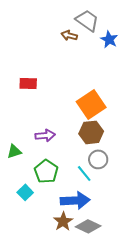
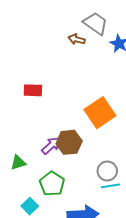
brown hexagon: (91, 132) -> (69, 142), moved
purple arrow: (45, 135) -> (51, 146), turned -36
cyan line: (84, 173) -> (110, 186), moved, turned -60

